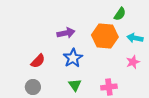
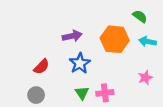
green semicircle: (120, 14) -> (140, 16), moved, turned -88
pink star: (133, 62) -> (145, 78), moved
pink cross: (109, 87) -> (105, 93), moved

